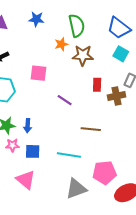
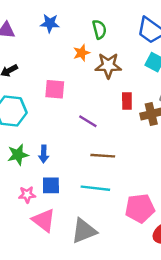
green semicircle: (77, 26) -> (99, 29), size x0.7
brown line: (91, 129) -> (103, 156), moved
pink star: (12, 145) -> (27, 195), moved
gray triangle: (76, 189) -> (84, 231), moved

